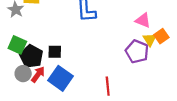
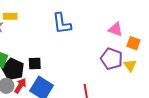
orange square: (161, 36) -> (133, 43), turned -32
yellow triangle: (150, 40) -> (130, 65), moved

